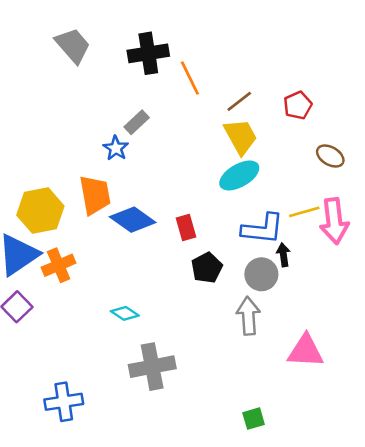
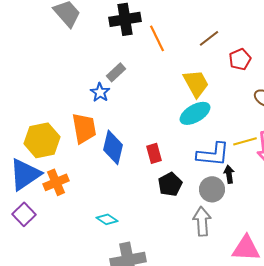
brown line: (239, 101) -> (209, 38), moved
blue diamond: (133, 220) -> (113, 147), turned 68

